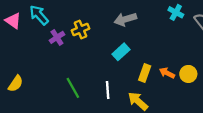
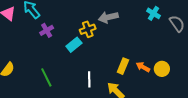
yellow cross: (80, 29) -> (88, 29), moved
cyan rectangle: (121, 52) -> (74, 45), moved
green line: (73, 88) -> (46, 77), moved

